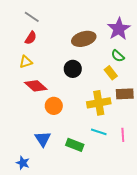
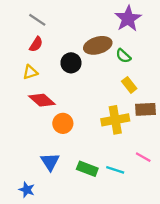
purple star: (119, 29) -> (128, 19), moved
green semicircle: (118, 56) -> (123, 56), moved
black circle: (73, 69) -> (71, 63), moved
cyan line: (99, 132) -> (115, 170), moved
pink line: (123, 135) -> (143, 157), turned -56

